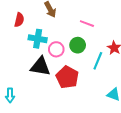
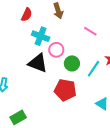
green circle: (78, 45) -> (72, 63), moved
red pentagon: (67, 77) -> (65, 90), moved, turned -30

